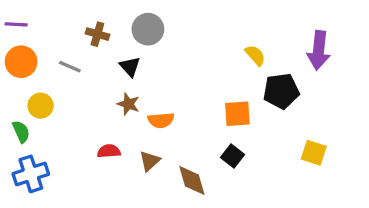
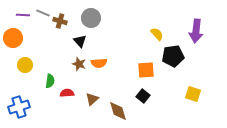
purple line: (16, 24) -> (23, 15), moved
gray line: (70, 67) -> (43, 13), moved
orange semicircle: (161, 120) -> (99, 63), moved
green semicircle: (21, 132) -> (50, 81), moved, turned 32

